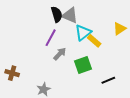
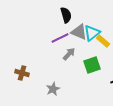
gray triangle: (70, 15) -> (79, 32), moved
purple line: (51, 38) -> (60, 38), turned 36

